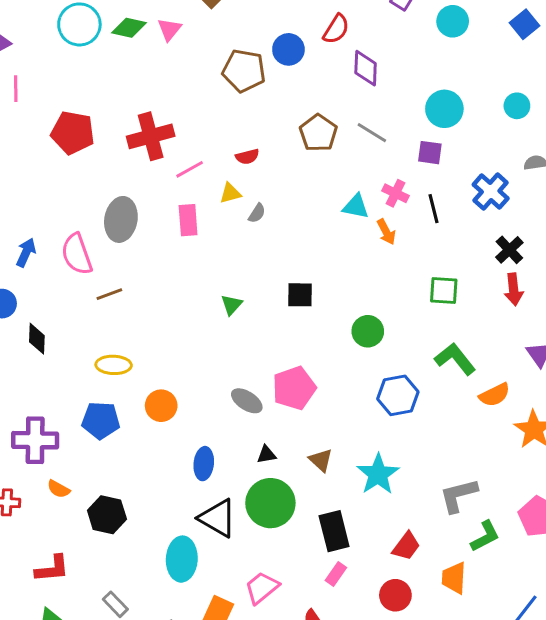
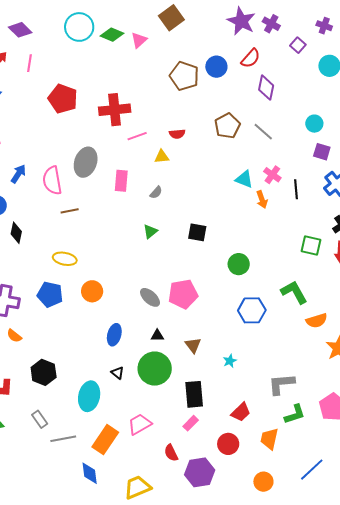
cyan circle: (444, 109) -> (314, 124), size x0.7
purple square: (430, 153) -> (322, 152), moved
gray semicircle: (257, 213) -> (156, 193), moved
pink rectangle: (188, 220) -> (121, 181), moved
green square: (444, 291) -> (311, 245), moved
cyan star: (378, 474) -> (230, 361), size x0.5
black hexagon: (107, 515) -> (44, 372), moved
black triangle: (218, 518) -> (118, 373), size x0.5

